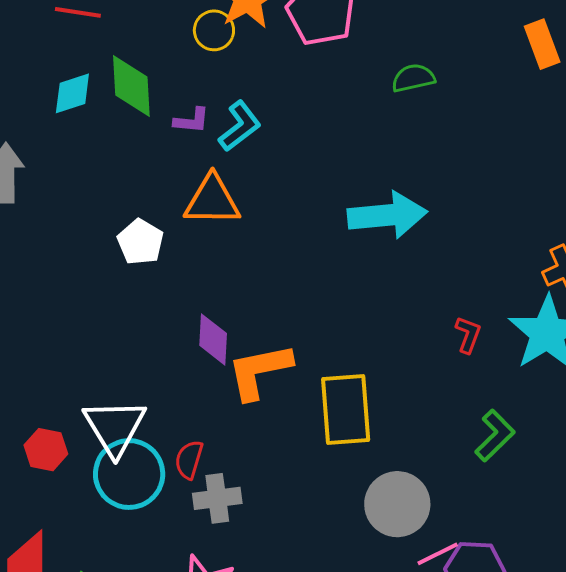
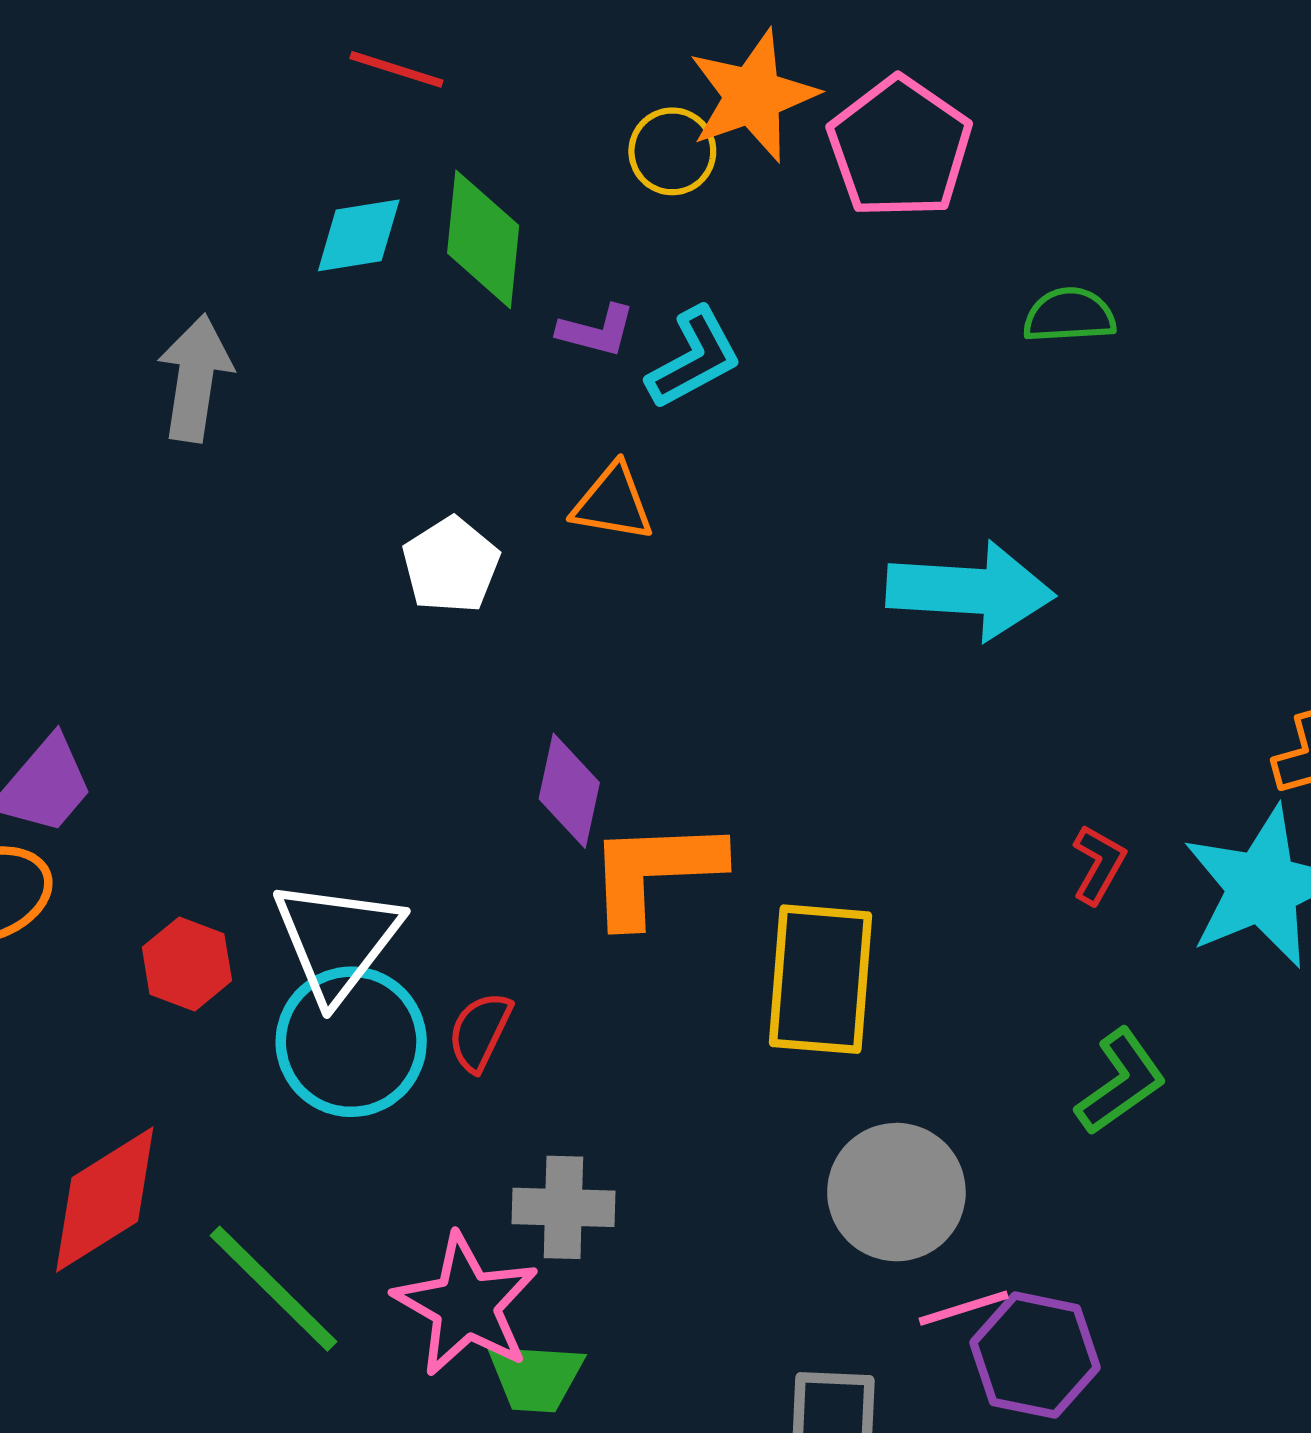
orange triangle: (212, 200) -> (613, 503), size x0.7
gray cross: (217, 498) -> (563, 1207), moved

